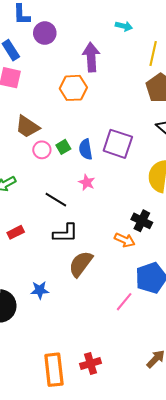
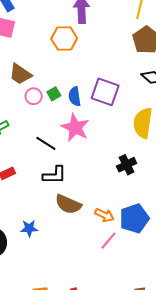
pink star: (87, 182) -> (75, 128), size x1.8
black cross: (142, 221) -> (126, 165), turned 36
orange arrow: (125, 240) -> (104, 215), moved
brown semicircle: (81, 264) -> (68, 204), turned -104

